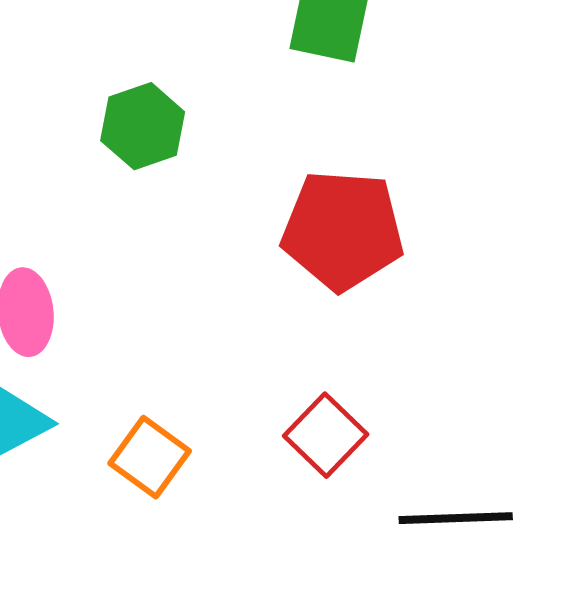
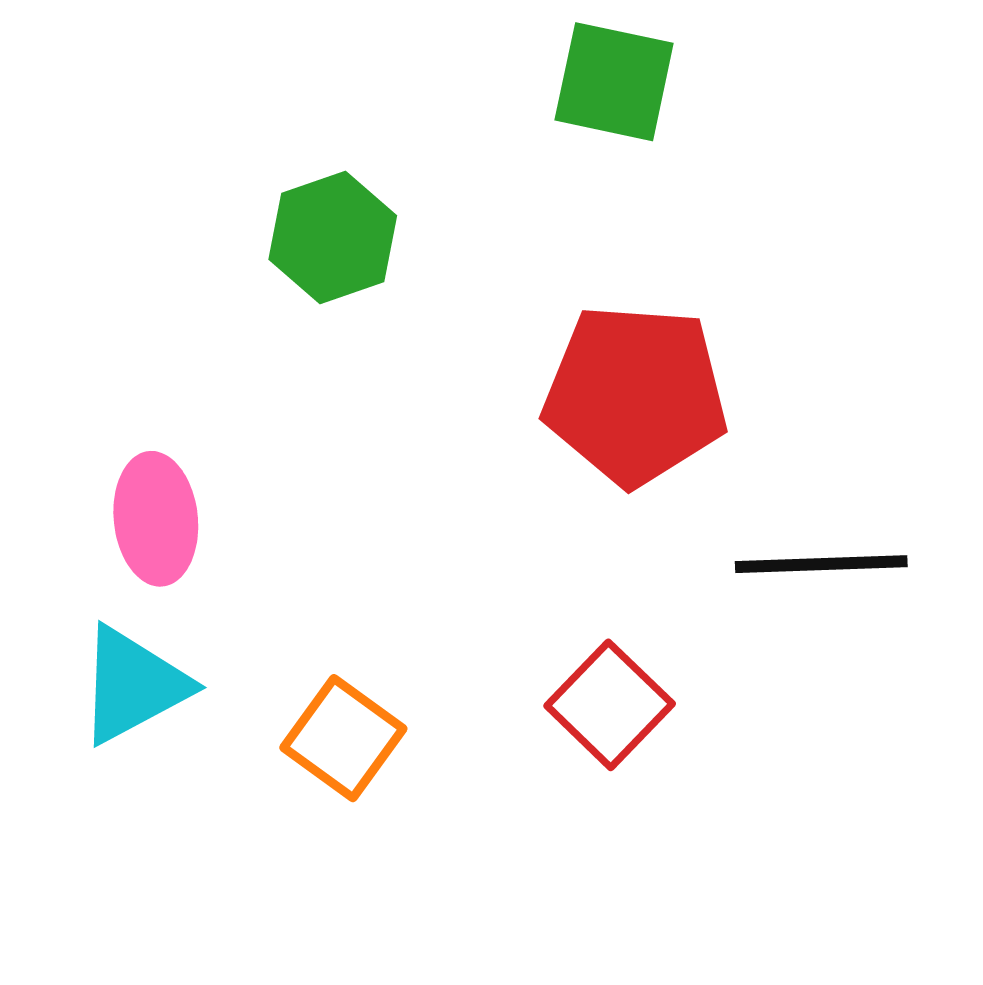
black line: (456, 518) -> (821, 564), moved

